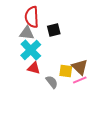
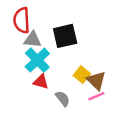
red semicircle: (32, 17) -> (22, 20), moved
black square: (54, 30) -> (65, 36), size x1.5
yellow square: (66, 71) -> (82, 75), moved, turned 32

